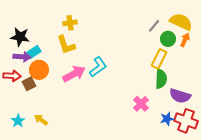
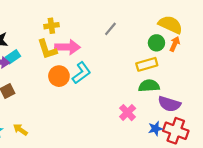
gray line: (154, 26) -> (110, 29), moved
yellow rectangle: (159, 59) -> (147, 64), turned 48
orange circle: (39, 70) -> (59, 76), moved
pink arrow: (74, 74) -> (68, 47), moved, turned 30
green semicircle: (161, 79) -> (149, 86), turned -96

